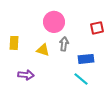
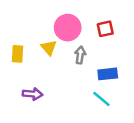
red square: (97, 28) -> (105, 29), moved
yellow triangle: (43, 50) -> (49, 48), moved, turned 32

